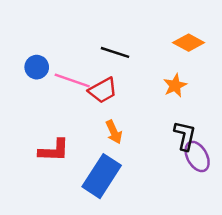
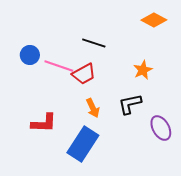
orange diamond: (189, 43) -> (154, 20), moved
black L-shape: (185, 136) -> (130, 104), moved, turned -115

